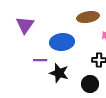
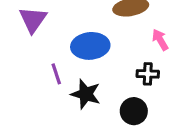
purple line: (40, 60) -> (56, 74), turned 72

